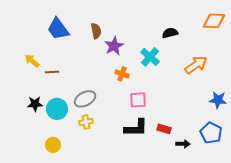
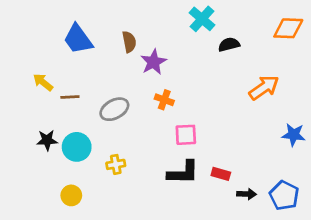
cyan cross: (150, 57) -> (202, 19), moved
gray ellipse: (85, 99) -> (114, 109), moved
blue pentagon: (211, 133) -> (284, 195), moved

